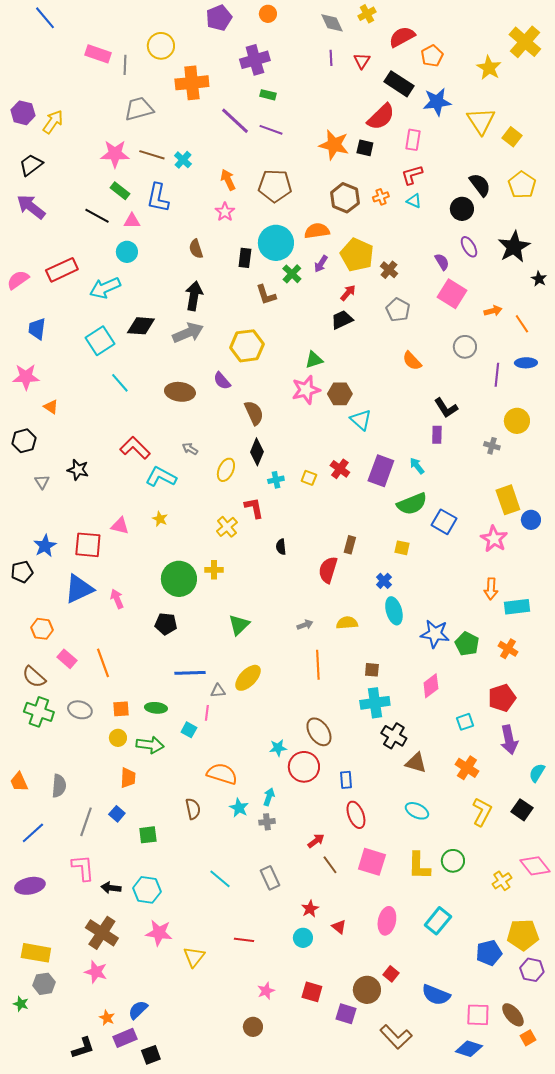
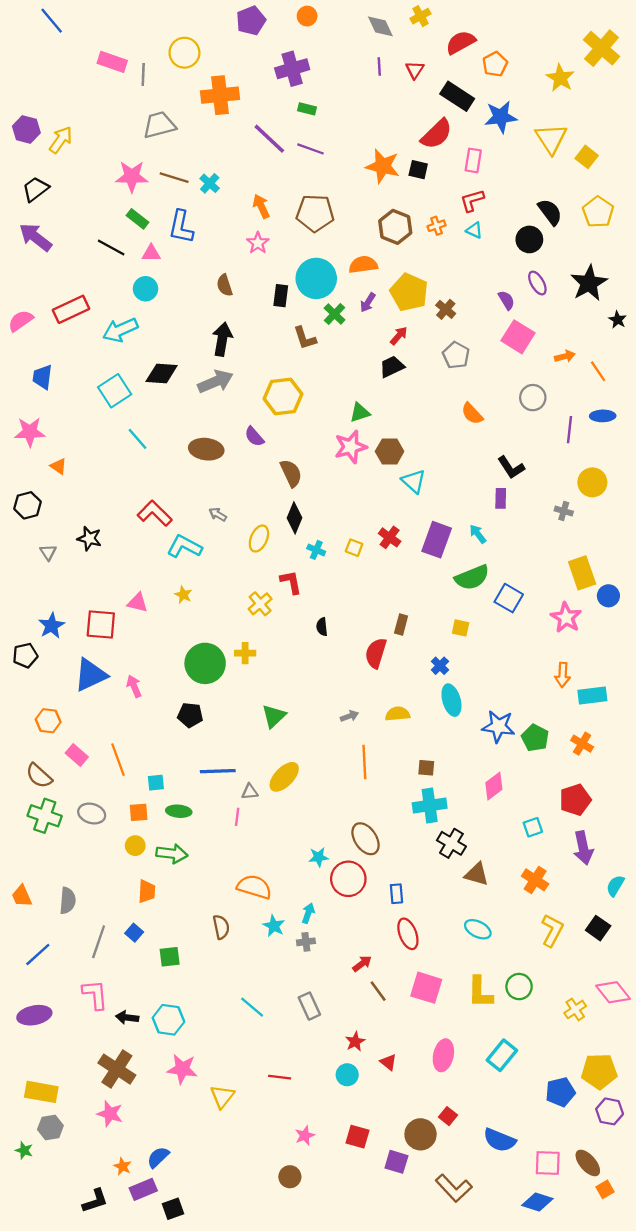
cyan cross: (276, 480) -> (316, 550), turned 35
cyan square: (189, 730) -> (156, 783), moved, turned -35

